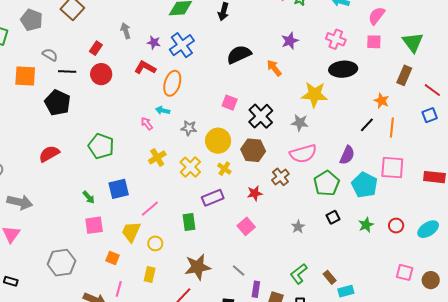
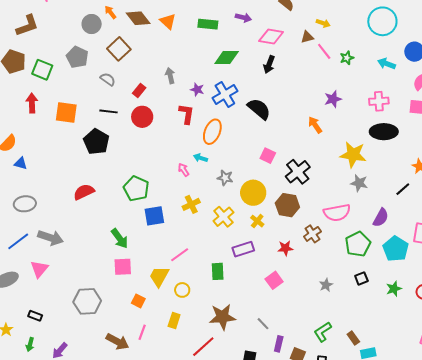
pink cross: (336, 39) -> (379, 101), turned -30
black semicircle: (239, 54) -> (259, 109), moved, turned 60
gray semicircle: (50, 55) -> (108, 79), moved
red L-shape: (145, 68) -> (187, 114), turned 65
gray star: (300, 123) -> (359, 183), moved
blue square: (119, 189) -> (154, 216), moved
green arrow: (89, 197) -> (120, 238), size x1.5

